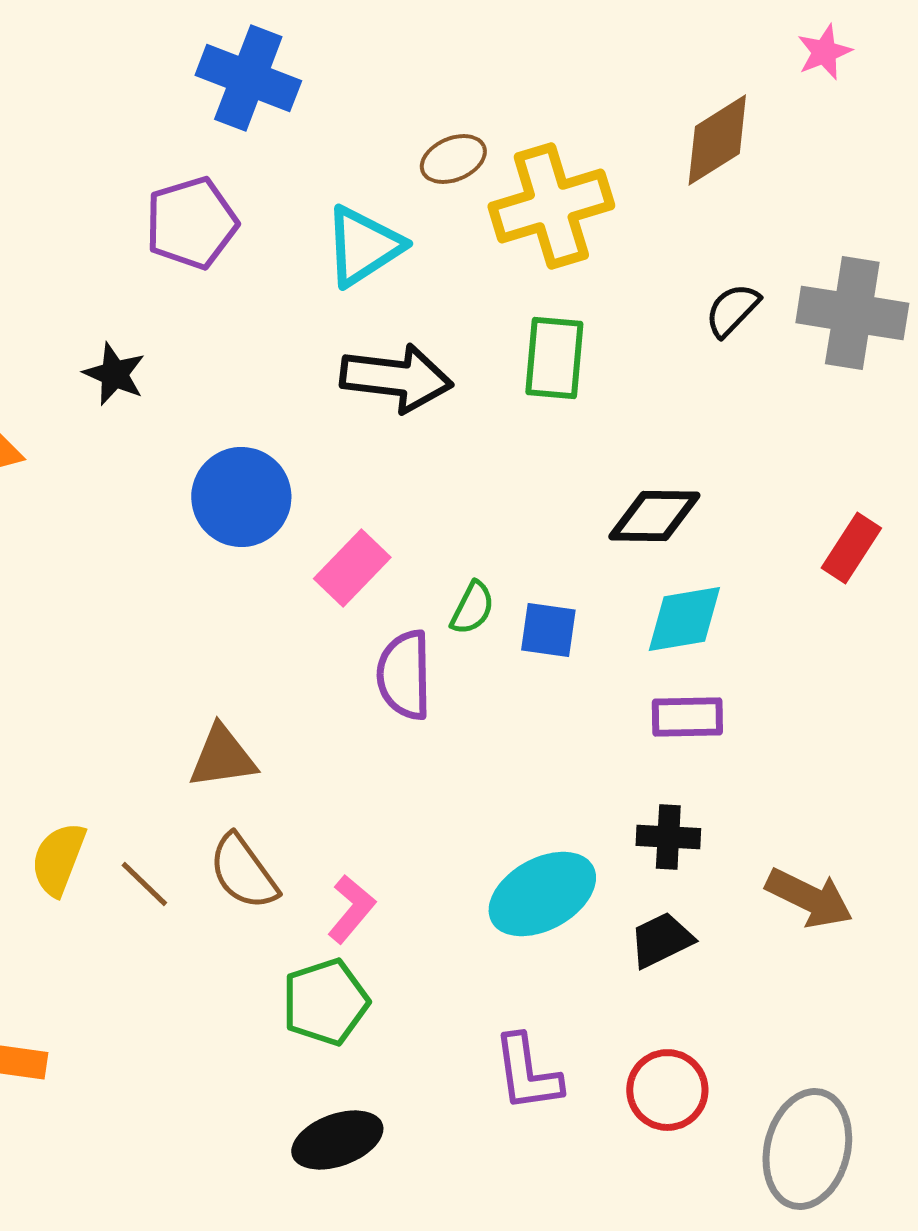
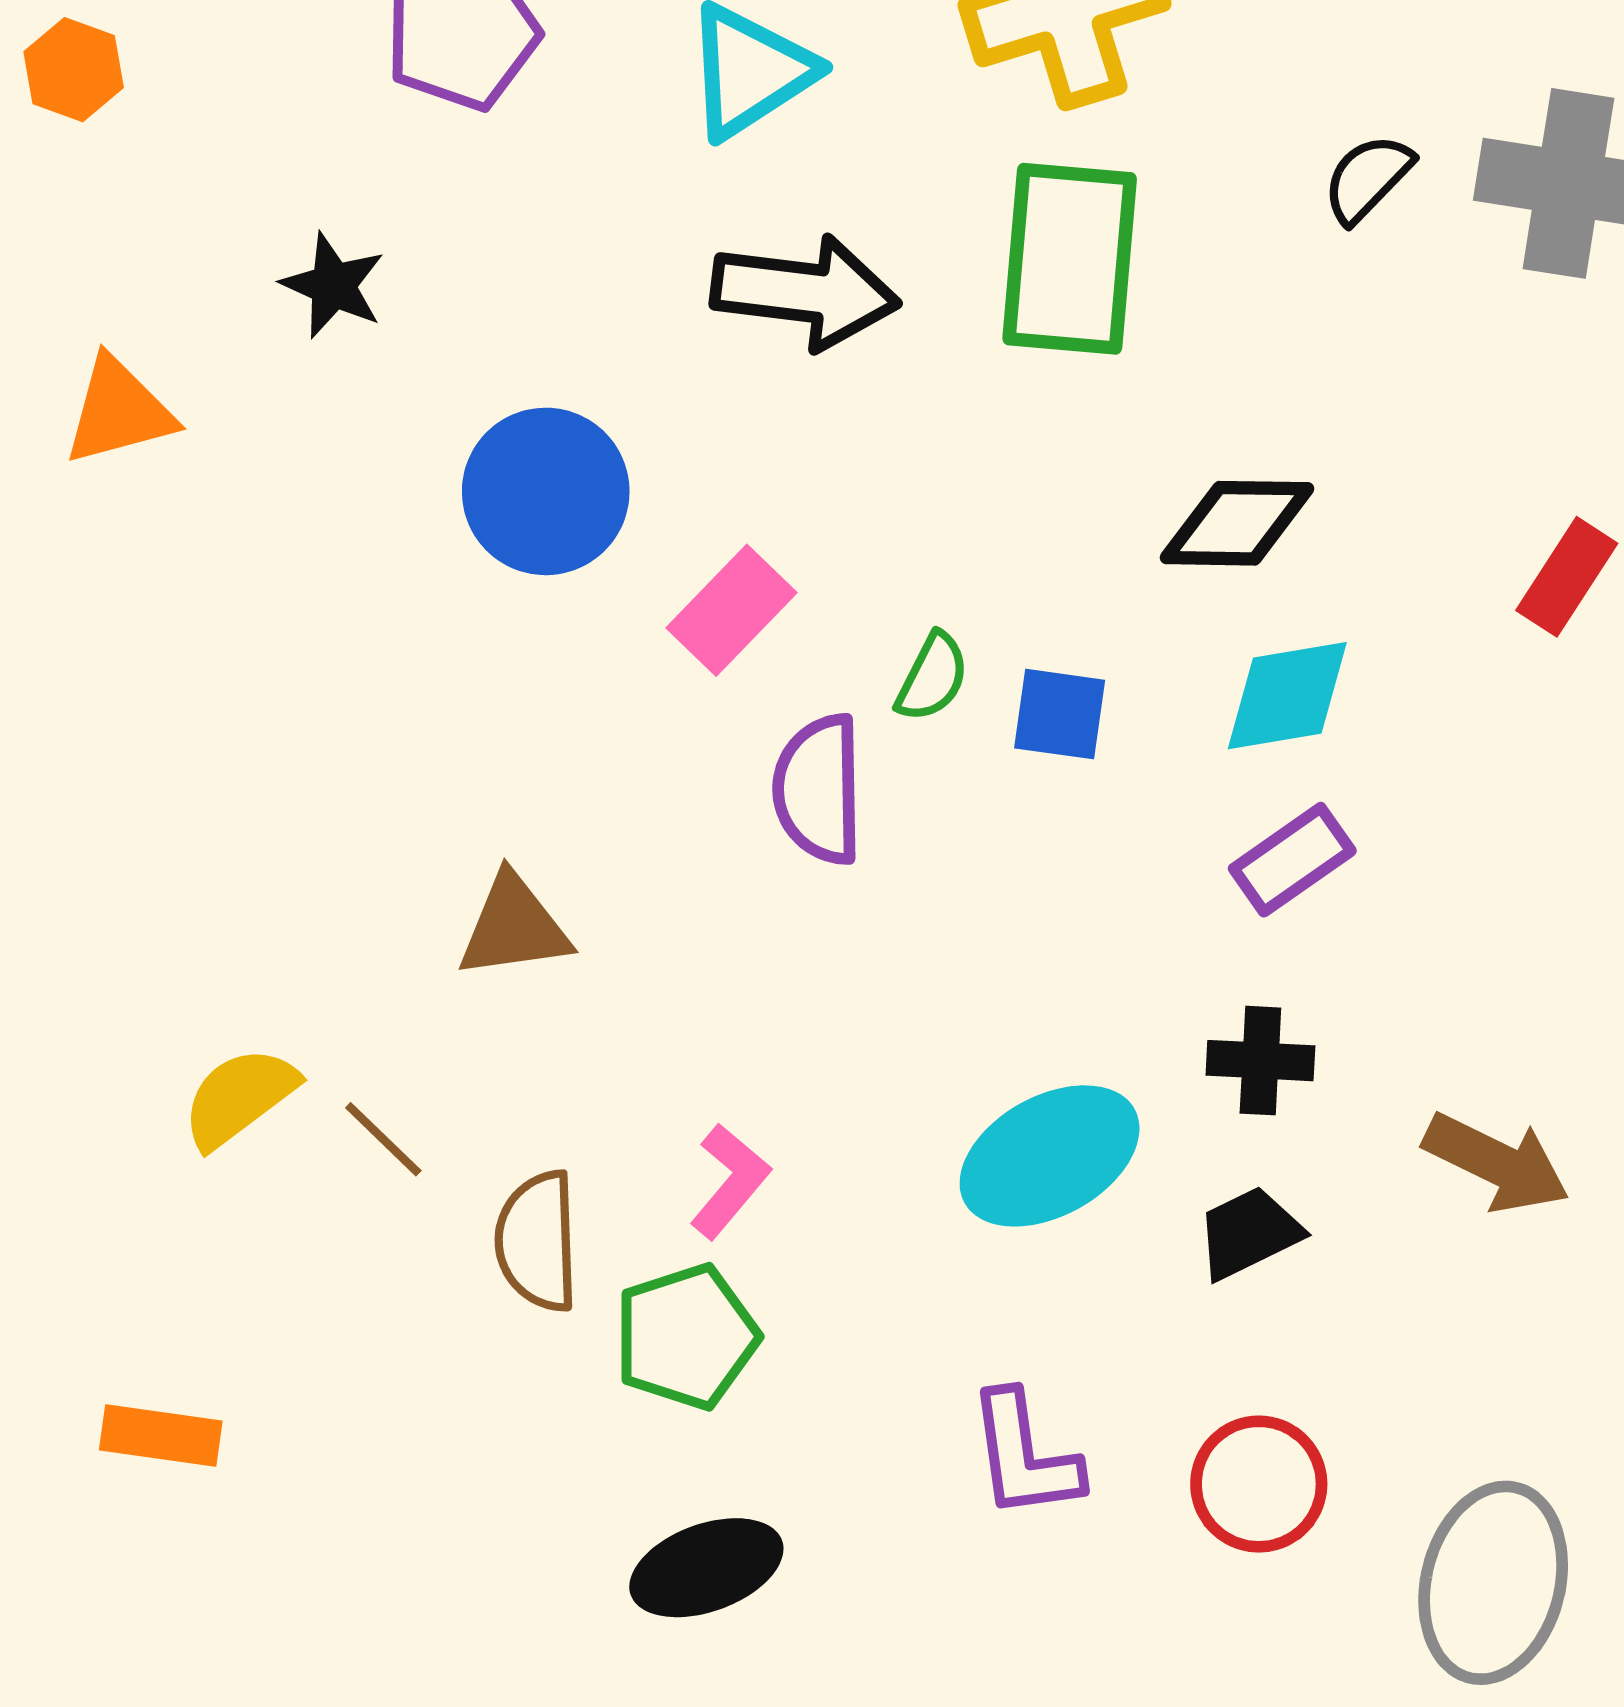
green rectangle: (554, 358) -> (1070, 259), size x1.4
purple rectangle: (687, 717) -> (1292, 860), turned -34
yellow semicircle: (58, 859) -> (239, 1097), turned 32
brown semicircle: (243, 872) -> (537, 1241), moved, turned 34

